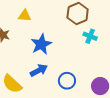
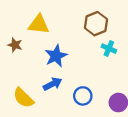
yellow triangle: (25, 16) -> (39, 25), size x1.5

